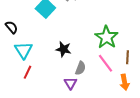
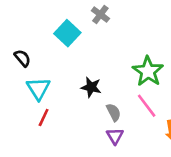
gray semicircle: (80, 68) -> (114, 112), turned -48
purple triangle: (70, 83) -> (115, 136), moved

